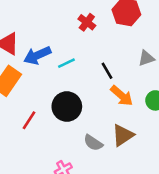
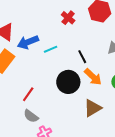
black circle: (67, 107) -> (68, 82), moved
red line: (29, 120) -> (28, 94), moved
gray semicircle: (93, 143) -> (31, 116), moved

